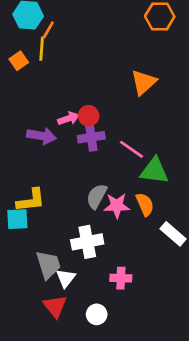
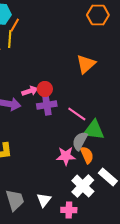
gray semicircle: (97, 196) -> (80, 141), moved
white cross: (87, 242) -> (83, 186), moved, turned -35
white triangle: (66, 278) -> (44, 200), moved

